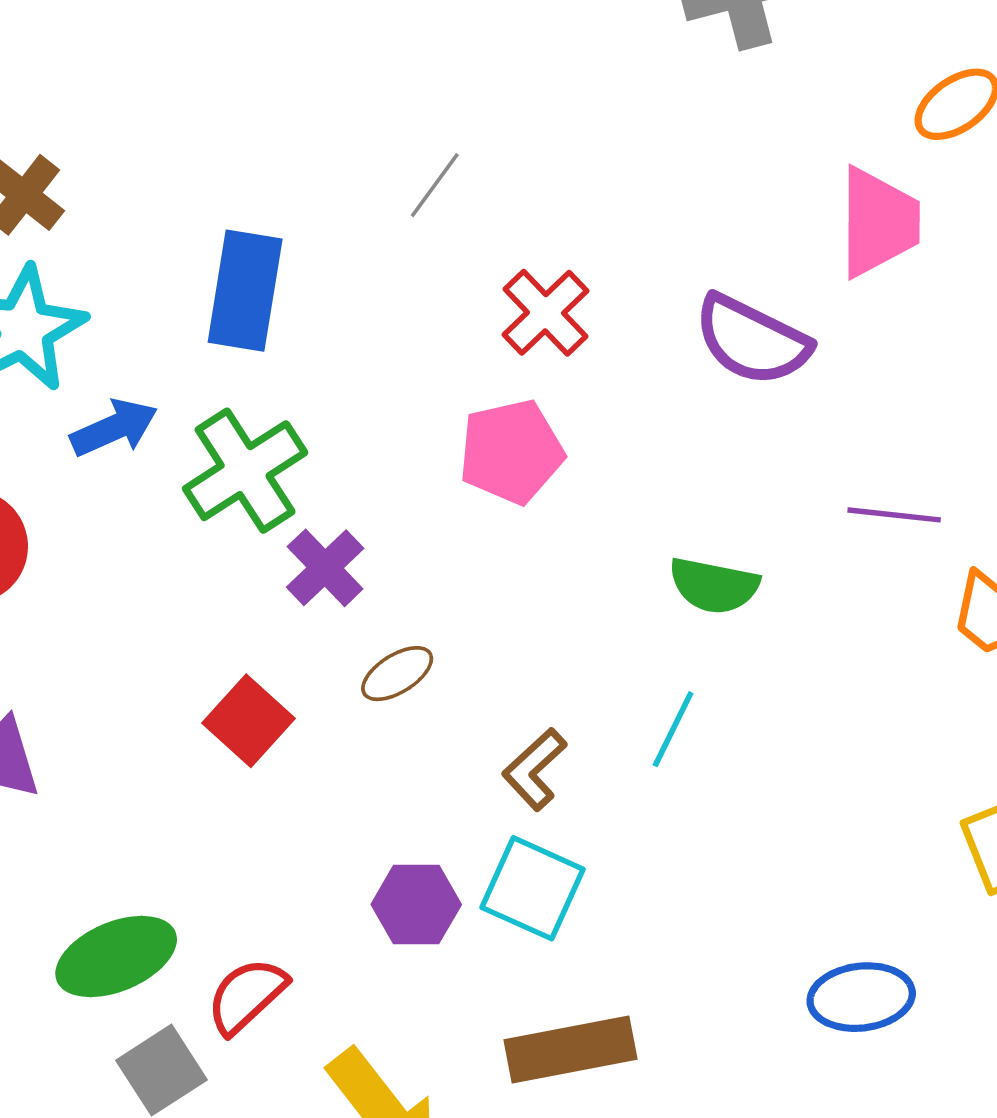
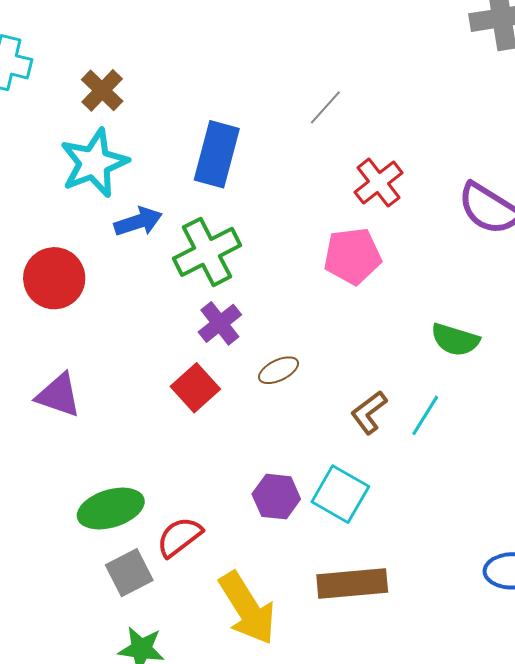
purple cross: (325, 568) -> (220, 323), moved
brown L-shape: (534, 769) -> (369, 412), moved

